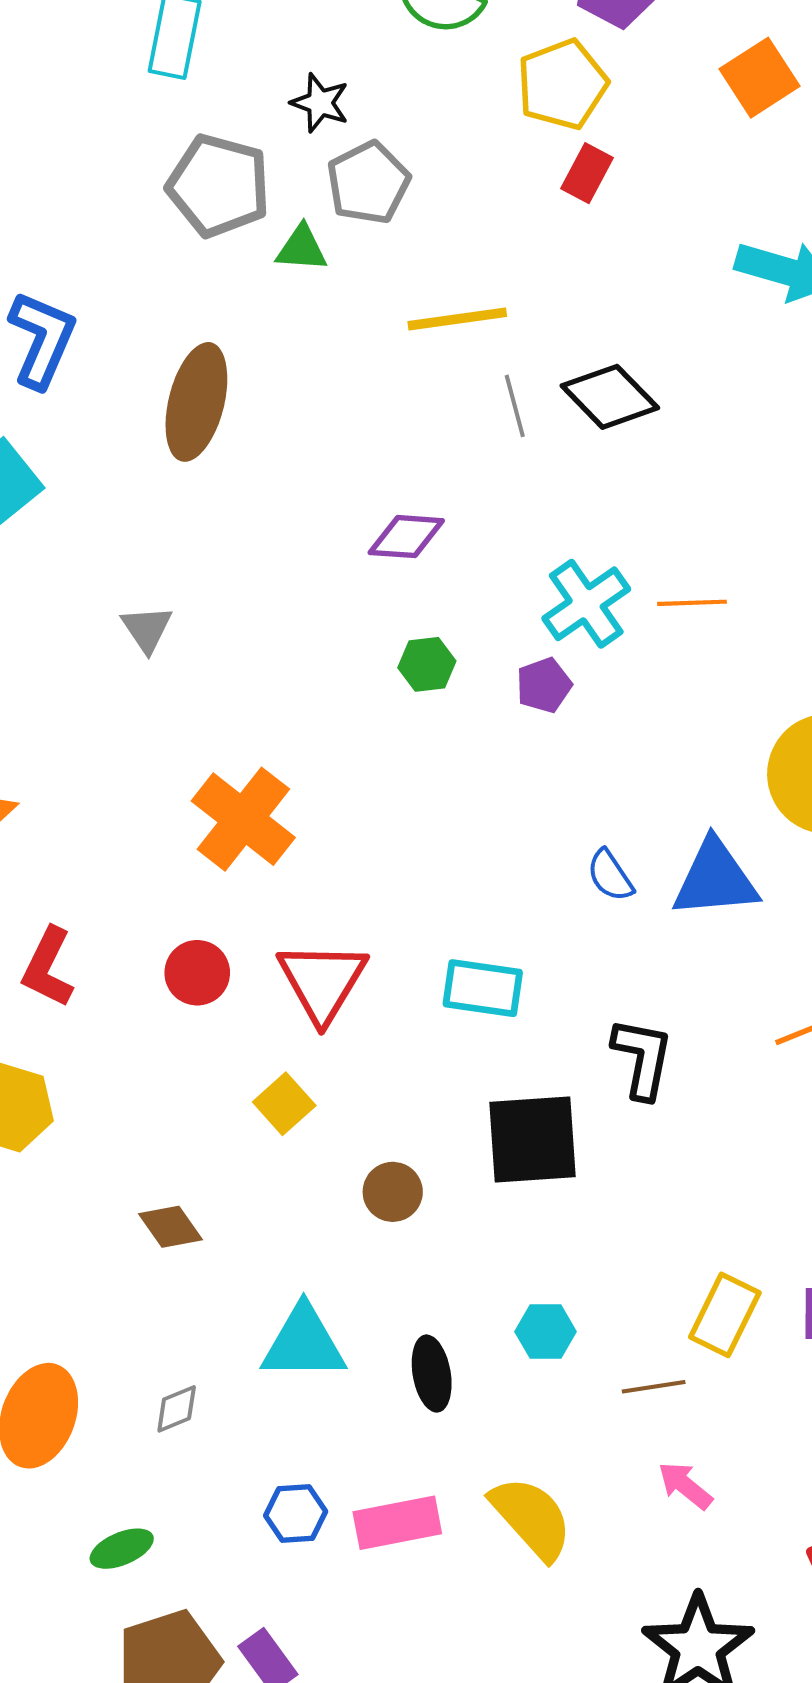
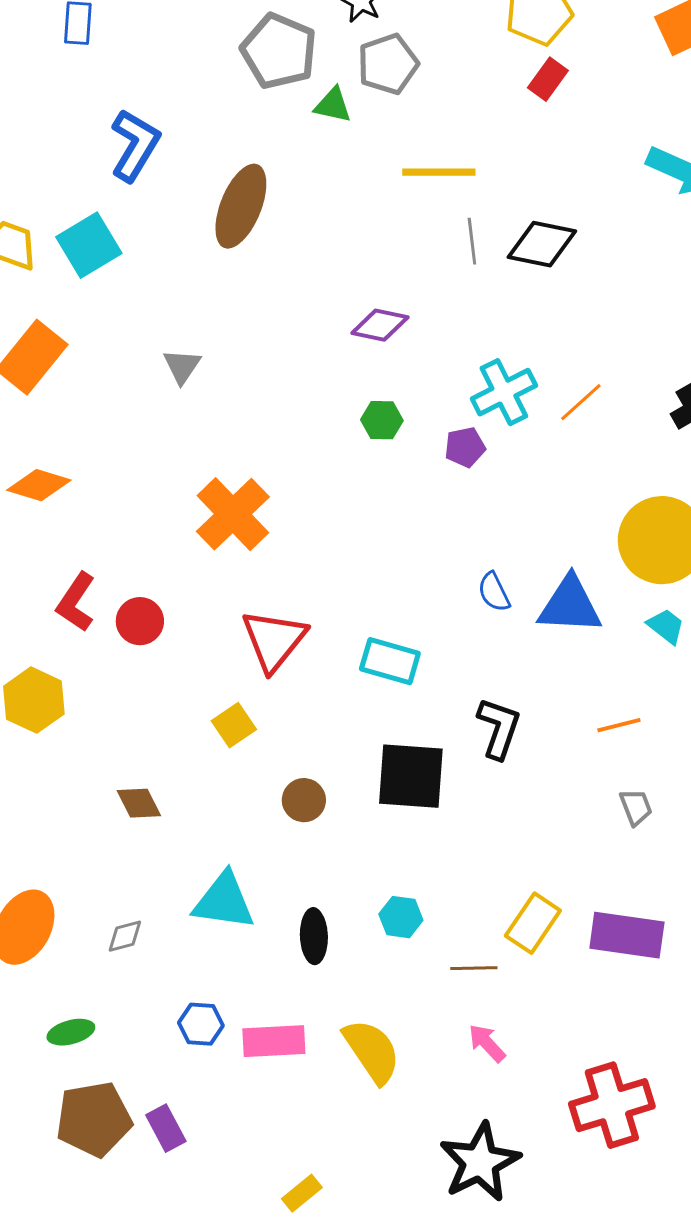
black diamond: (610, 397) -> (542, 244), turned -42
orange line: (692, 603) -> (581, 402), turned -48
red circle: (197, 973) -> (140, 621), moved

